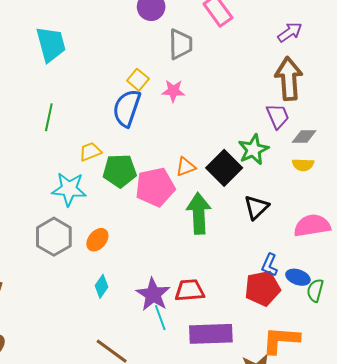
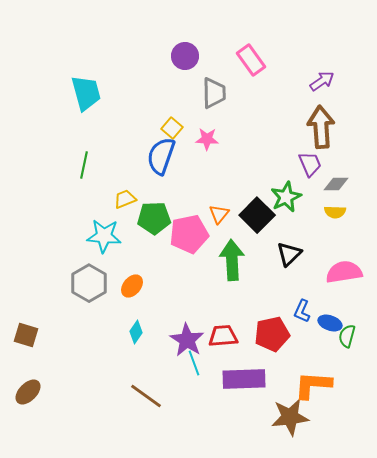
orange triangle: (186, 167) -> (219, 214), turned -30
red pentagon: (262, 288) -> (272, 334), moved

